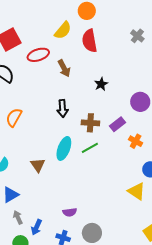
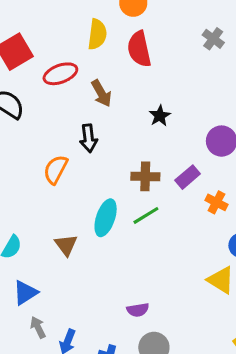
yellow semicircle: (63, 30) -> (97, 34), turned -30
black arrow: (63, 108) -> (89, 138), moved
orange semicircle: (14, 117) -> (56, 169), moved
purple semicircle: (70, 212) -> (138, 310), moved

